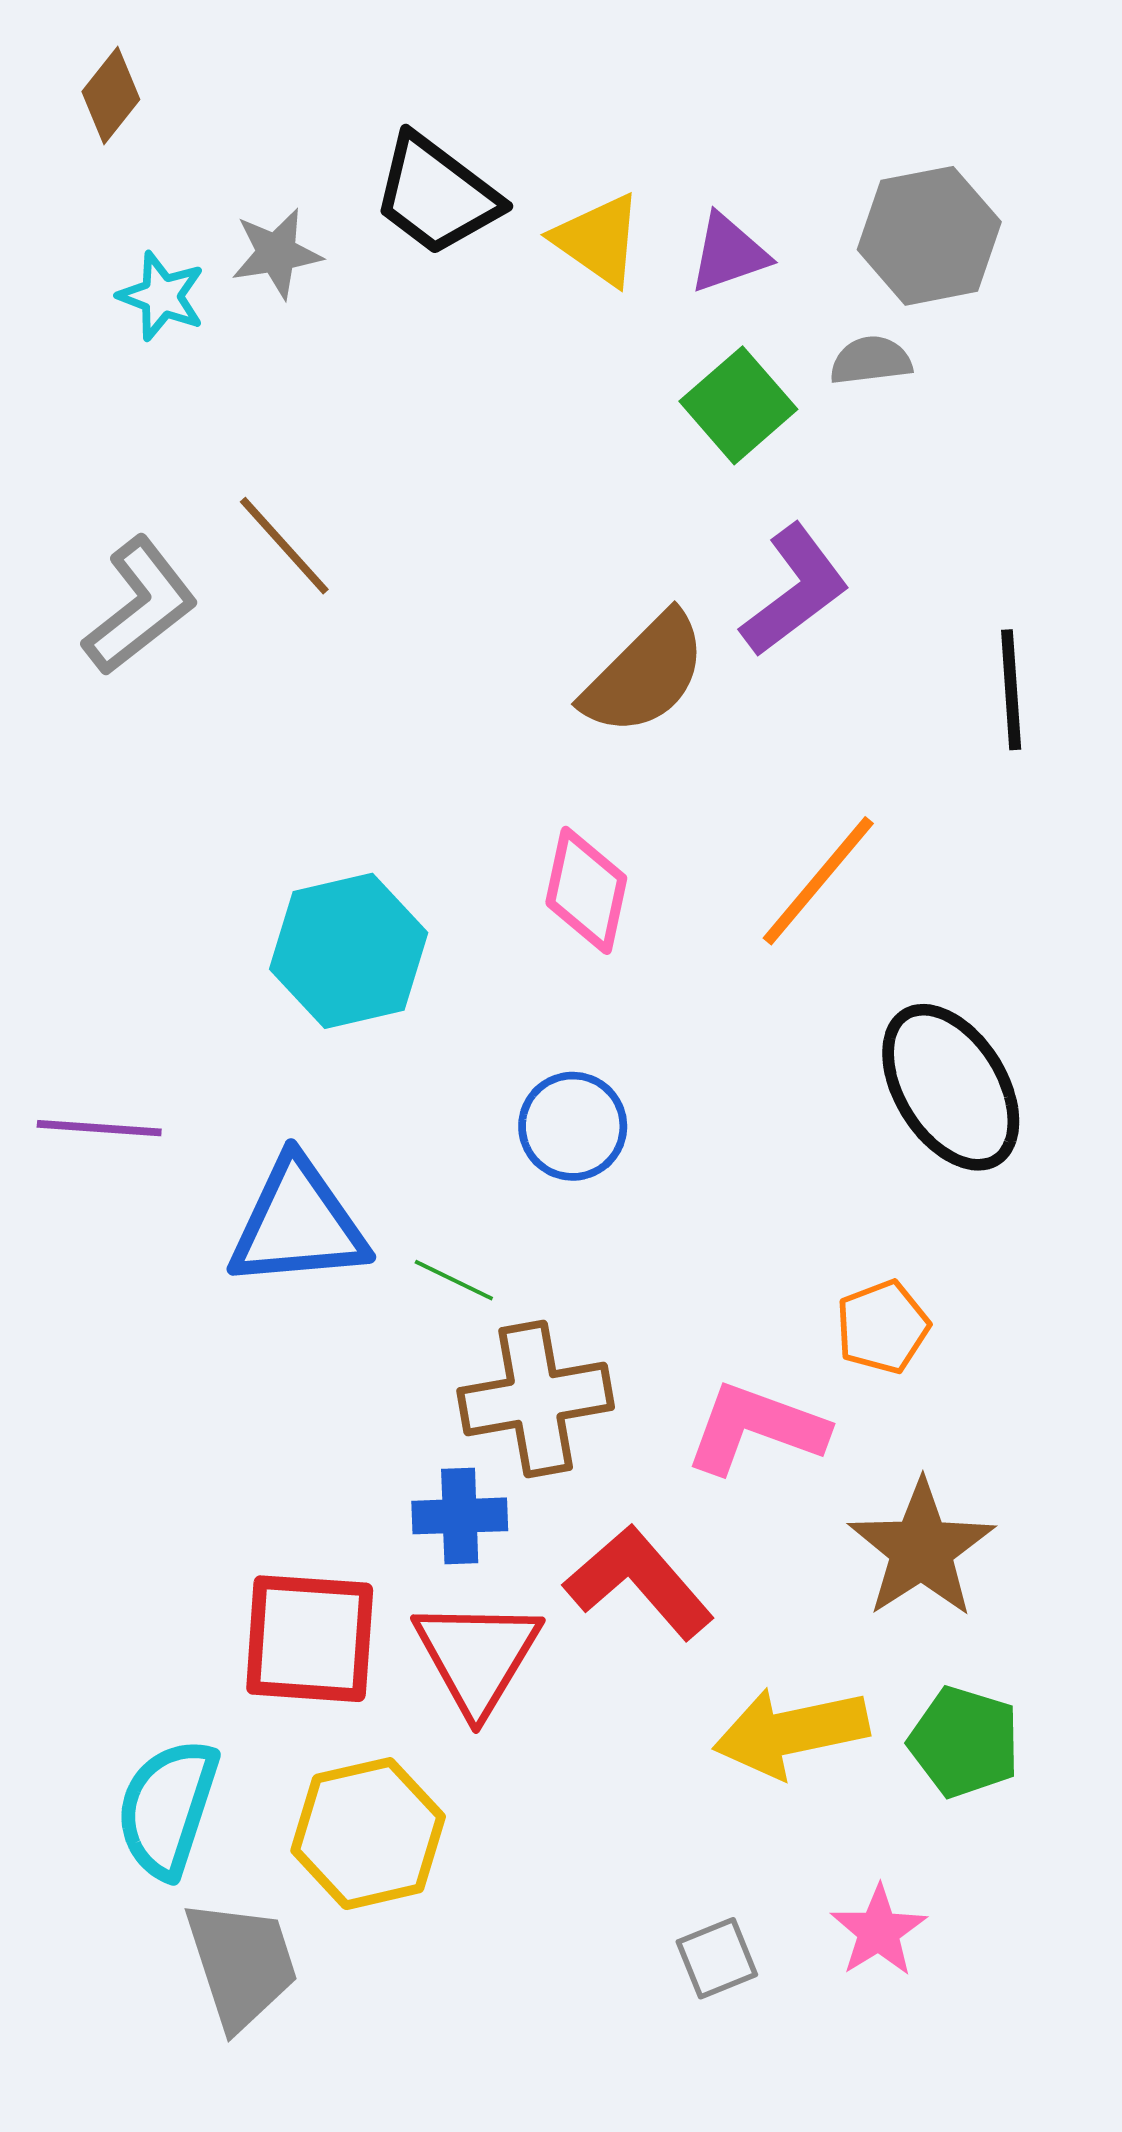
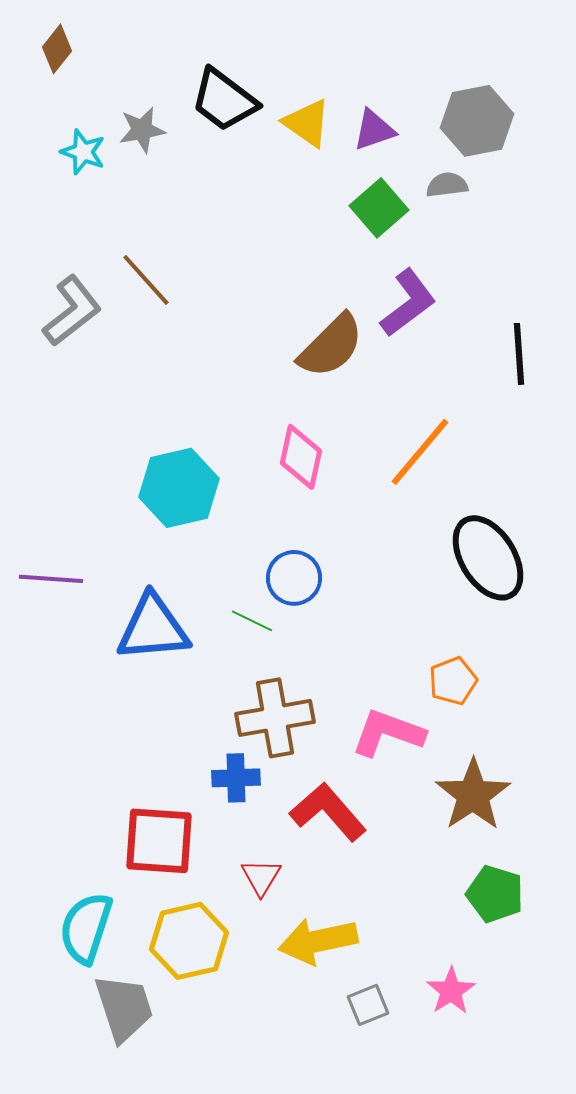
green line: (454, 1280) -> (252, 621), moved
red triangle: (477, 1656) -> (261, 877), moved, size x0.6
yellow arrow: (791, 1732) -> (318, 941), moved

